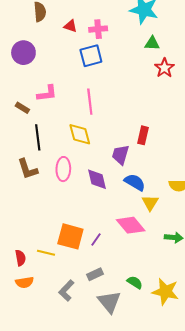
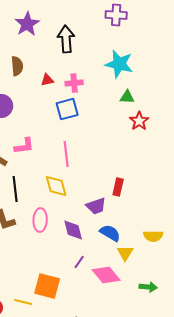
red triangle: (70, 26) -> (47, 80), turned -32
purple trapezoid: (121, 155) -> (96, 206), turned -125
purple line: (96, 239) -> (79, 262), moved

